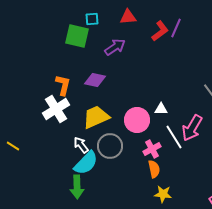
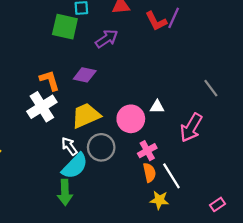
red L-shape: (160, 31) -> (156, 21), turned 100
orange L-shape: (63, 85) -> (50, 80), turned -30
white line: (174, 137) -> (171, 176), moved

